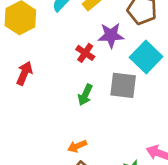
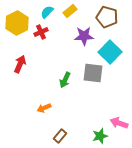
red cross: (85, 53) -> (41, 32), moved, turned 32
orange arrow: (77, 146) -> (44, 108), moved

